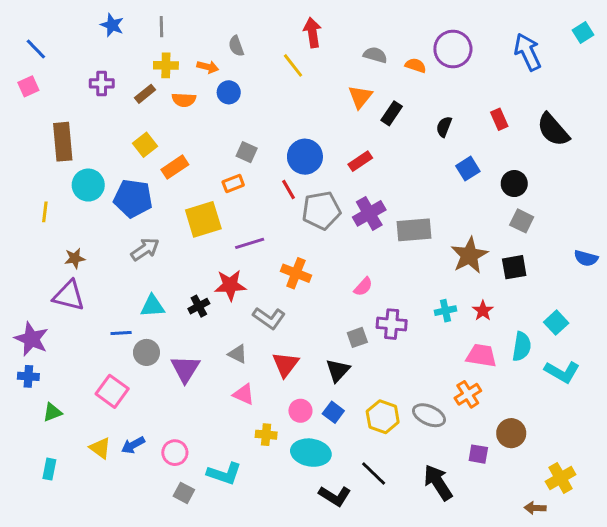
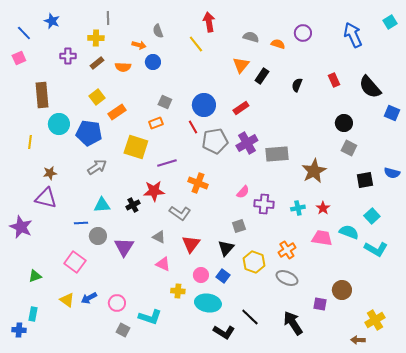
blue star: (112, 25) -> (52, 21), moved
purple circle: (453, 49) -> (303, 33), size x0.7
yellow cross: (166, 65) -> (96, 38), moved
blue square: (468, 169) -> (392, 113), moved, turned -35
yellow square: (203, 219) -> (136, 147), turned 35
black square: (514, 267) -> (365, 180), moved
purple cross: (392, 324) -> (264, 204), moved
cyan semicircle: (522, 346) -> (349, 232), turned -78
blue cross: (28, 376) -> (19, 330), moved
orange cross: (468, 394) -> (287, 250), moved
yellow hexagon: (383, 417) -> (254, 262), moved

